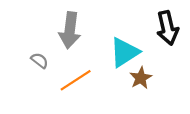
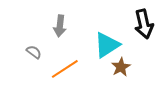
gray arrow: (70, 30) -> (60, 26), size x0.7

